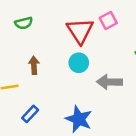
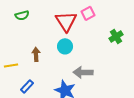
brown arrow: (34, 65) -> (36, 54), moved
gray arrow: (109, 82) -> (83, 72), moved

